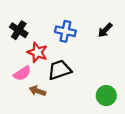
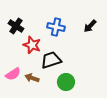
pink semicircle: (22, 73) -> (13, 74), moved
green circle: (106, 96) -> (66, 82), moved

